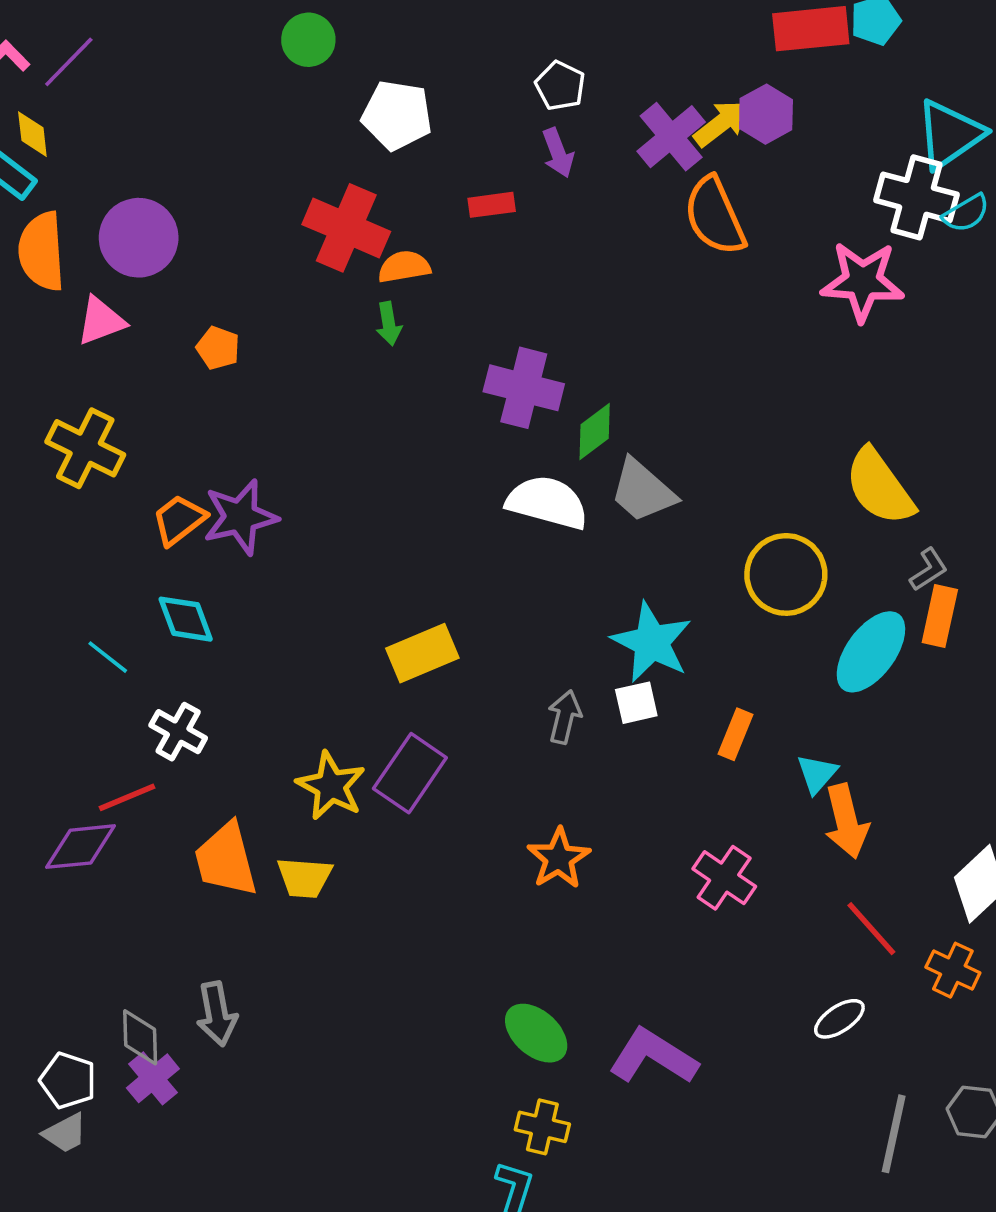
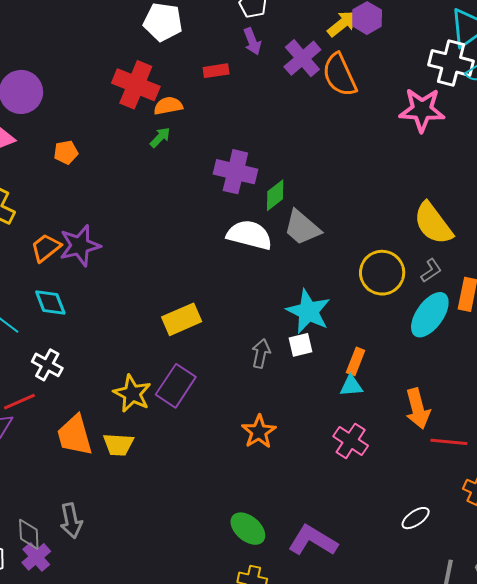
purple cross: (671, 137) -> (302, 58), moved
green arrow: (389, 324) -> (160, 137), turned -125
orange pentagon: (218, 348) -> (66, 152), turned -30
gray L-shape: (929, 570) -> (431, 271), moved
cyan triangle: (817, 774) -> (351, 386), moved, turned 45
red line: (871, 929) -> (449, 442), moved, turned -42

